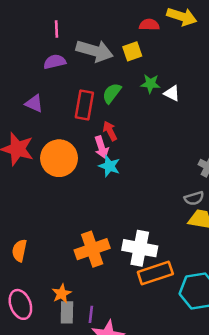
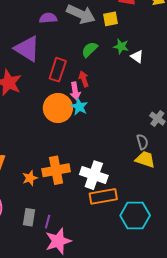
purple triangle: (34, 103) -> (27, 49), size x1.8
red rectangle: (84, 105) -> (58, 70), moved
orange circle: (59, 158) -> (58, 108), moved
gray semicircle: (194, 198) -> (142, 142), turned -98
orange star: (62, 294) -> (30, 178), moved

